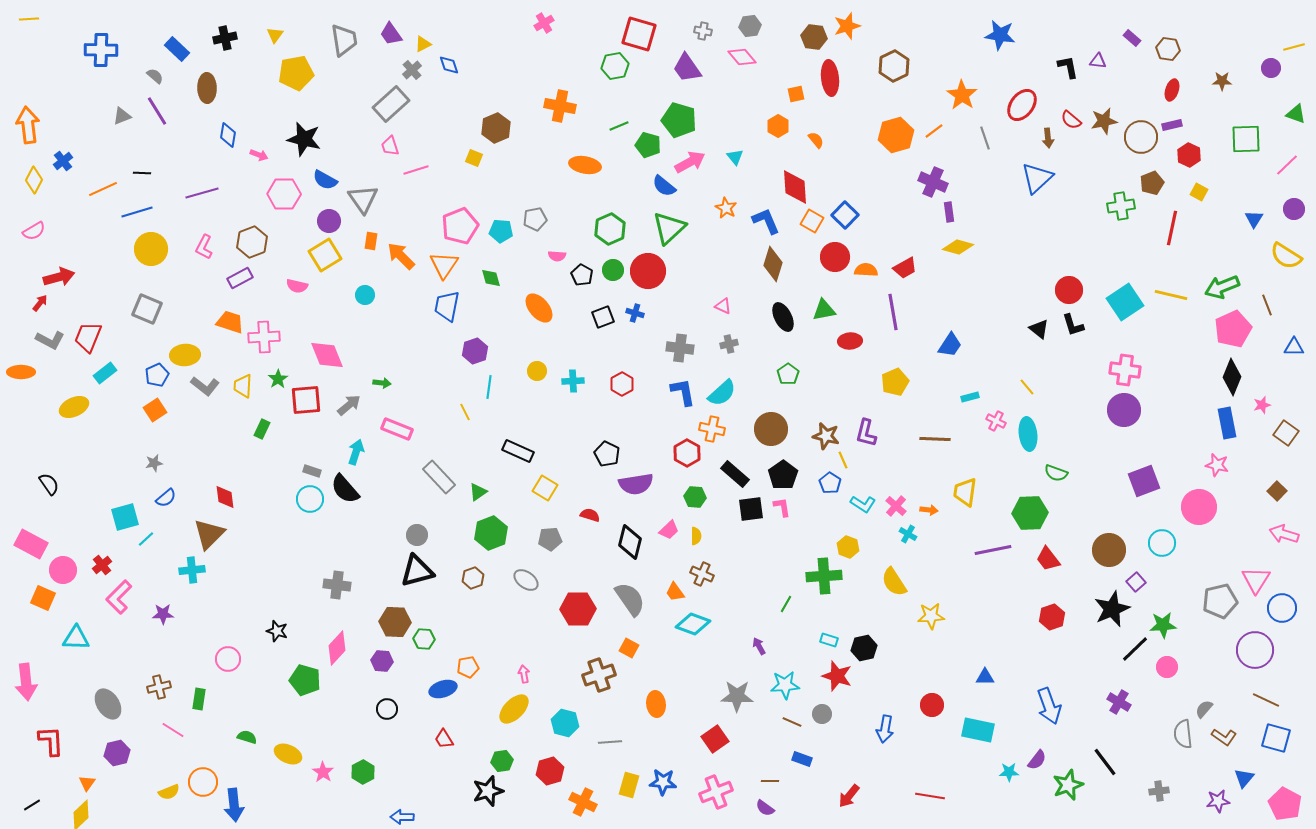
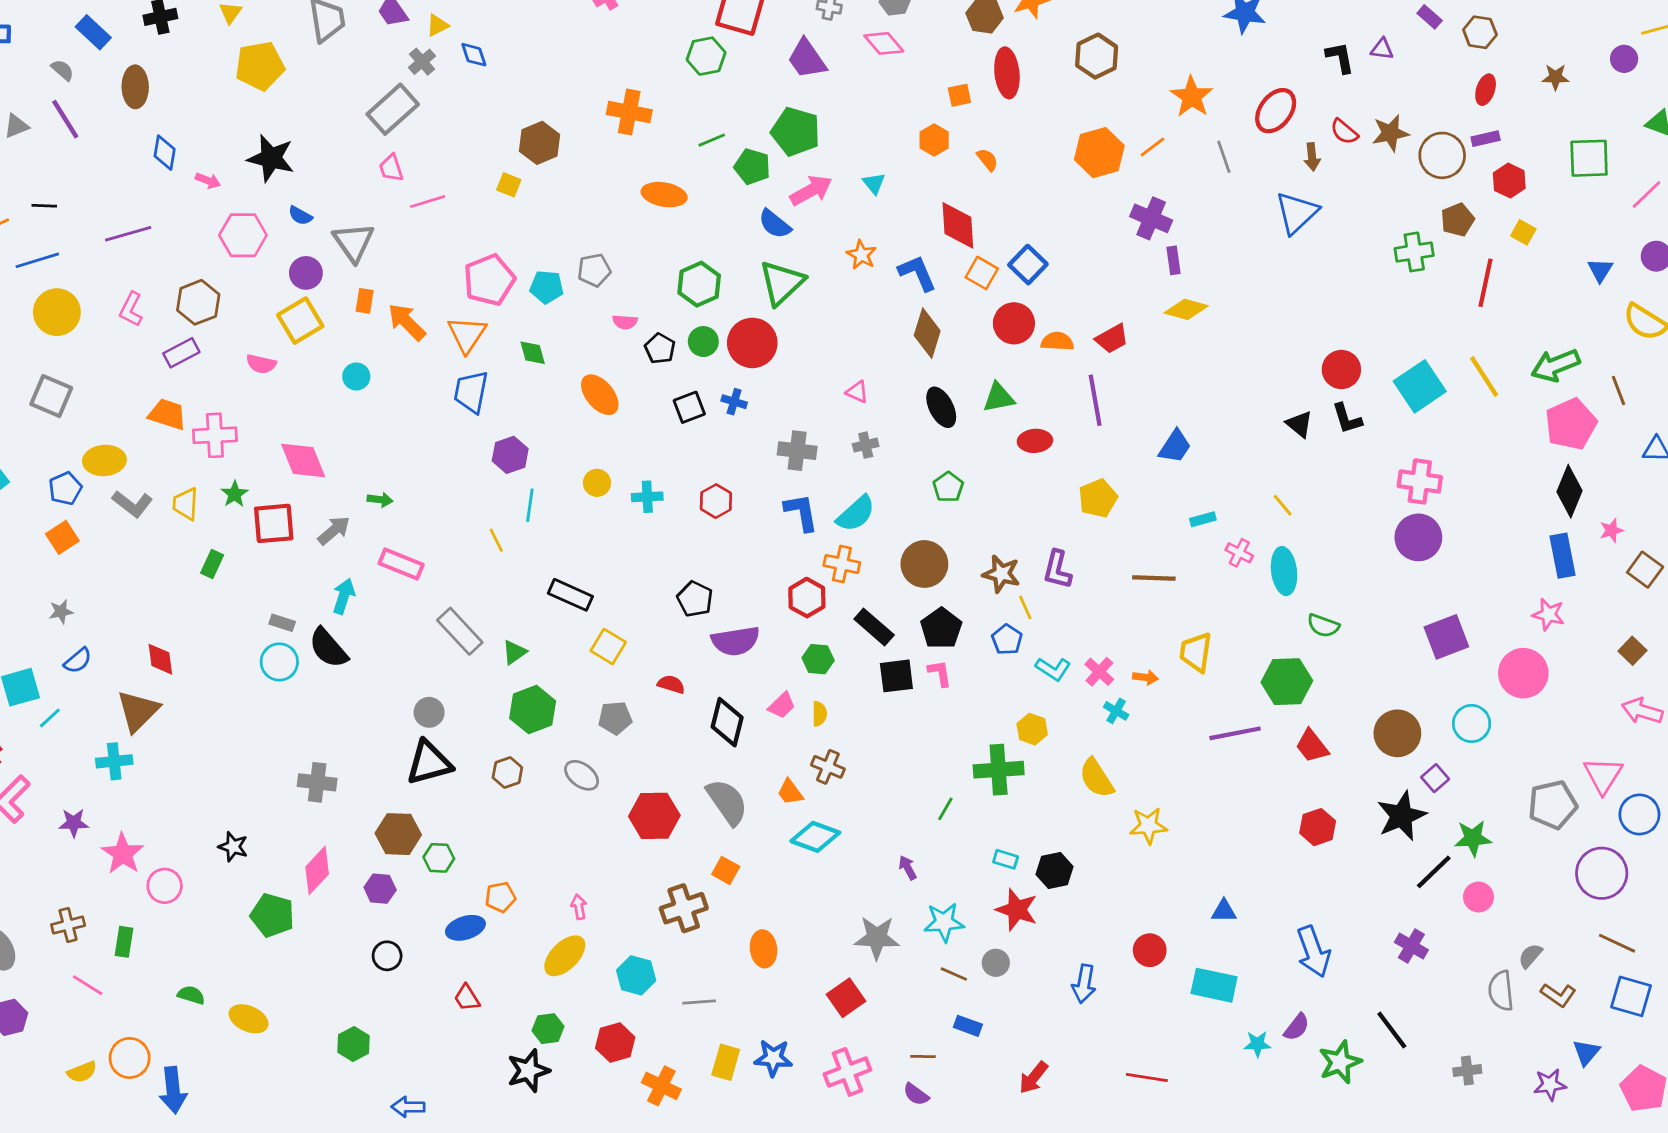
blue semicircle: (325, 180) -> (300, 216), size x0.7
yellow line: (1171, 295) -> (1484, 377), turned 44
pink star: (323, 772) -> (123, 854), moved, size x1.4

